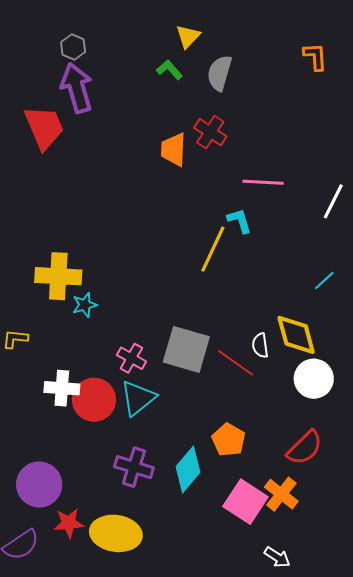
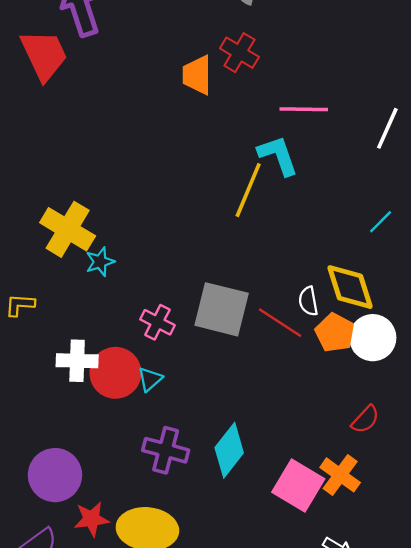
cyan L-shape: (240, 221) -> (278, 155), size x1.4
yellow cross: (58, 276) -> (68, 229), turned 30
cyan triangle: (138, 398) -> (150, 379), moved, size x0.6
orange pentagon: (229, 440) -> (335, 333), moved
red semicircle: (305, 448) -> (365, 419), size x0.7

